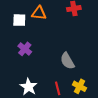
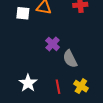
purple cross: (25, 49) -> (53, 44), moved

